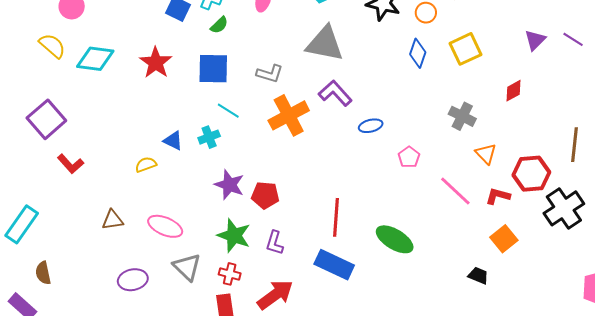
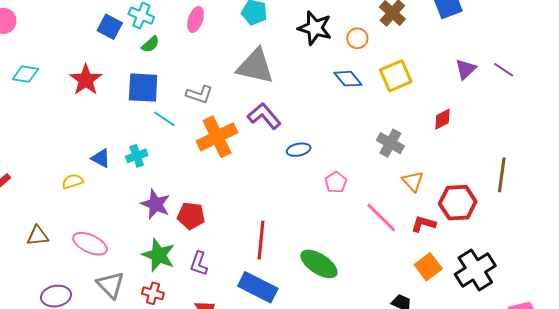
blue diamond: (418, 53) -> (348, 79), turned -60
cyan diamond: (95, 59) -> (25, 74), size x0.7
cyan line: (228, 111) -> (164, 119), moved
black cross: (564, 208) -> (475, 270), moved

